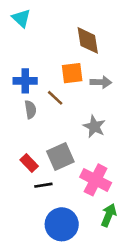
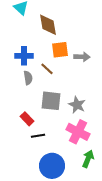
brown diamond: (88, 40) -> (48, 25), moved
gray star: (94, 127) -> (77, 105), moved
gray square: (60, 156) -> (51, 101), moved, turned 30

